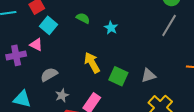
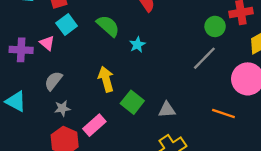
green semicircle: (83, 18) -> (108, 26), size x1.5
gray semicircle: (49, 75) -> (53, 81), turned -36

